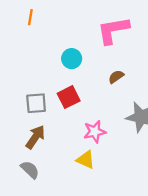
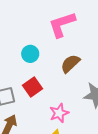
brown semicircle: (116, 77) -> (70, 64), size x1.5

